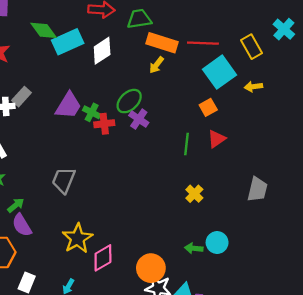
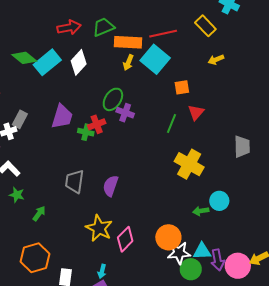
cyan square: (220, 72) -> (155, 59), moved
orange square: (208, 107) -> (182, 87), turned 35
green cross: (92, 112) -> (86, 132), moved
green line: (187, 144) -> (171, 123), turned 30
yellow cross: (194, 194) -> (189, 164), size x1.8
purple semicircle: (22, 225) -> (111, 186), moved, turned 65

